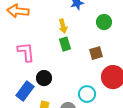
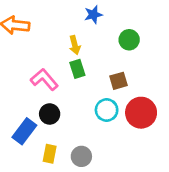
pink L-shape: (26, 52) -> (44, 80), moved, turned -35
cyan circle: (87, 94) -> (107, 110), moved

